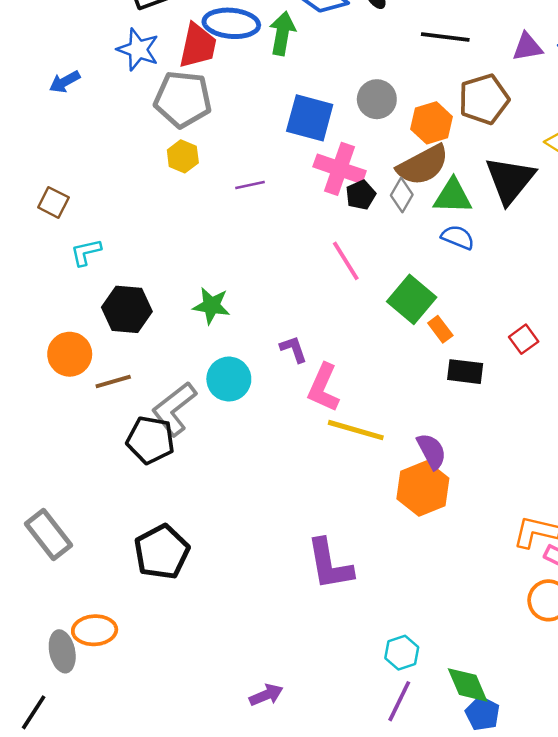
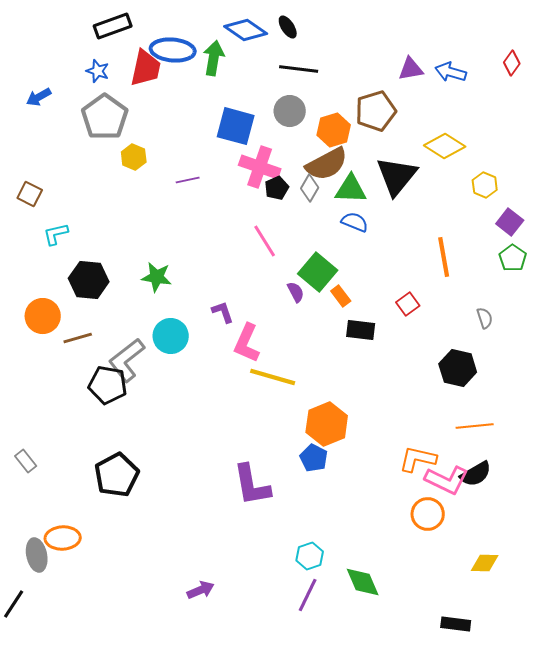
black line: (445, 37) -> (299, 69), moved
blue star: (138, 49) -> (98, 71), size x0.7
gray pentagon: (183, 99) -> (105, 117), moved, turned 30
purple semicircle: (432, 451) -> (296, 292), moved, size x0.7
gray rectangle: (49, 534) -> (26, 461), size x0.6
blue pentagon: (483, 714) -> (314, 458), moved

